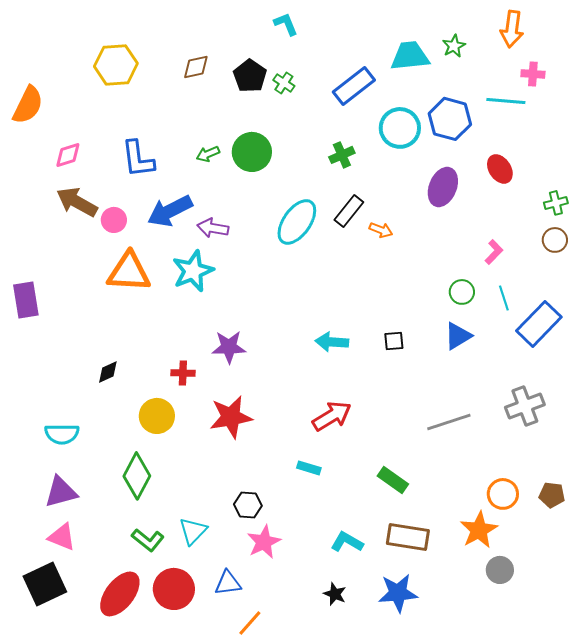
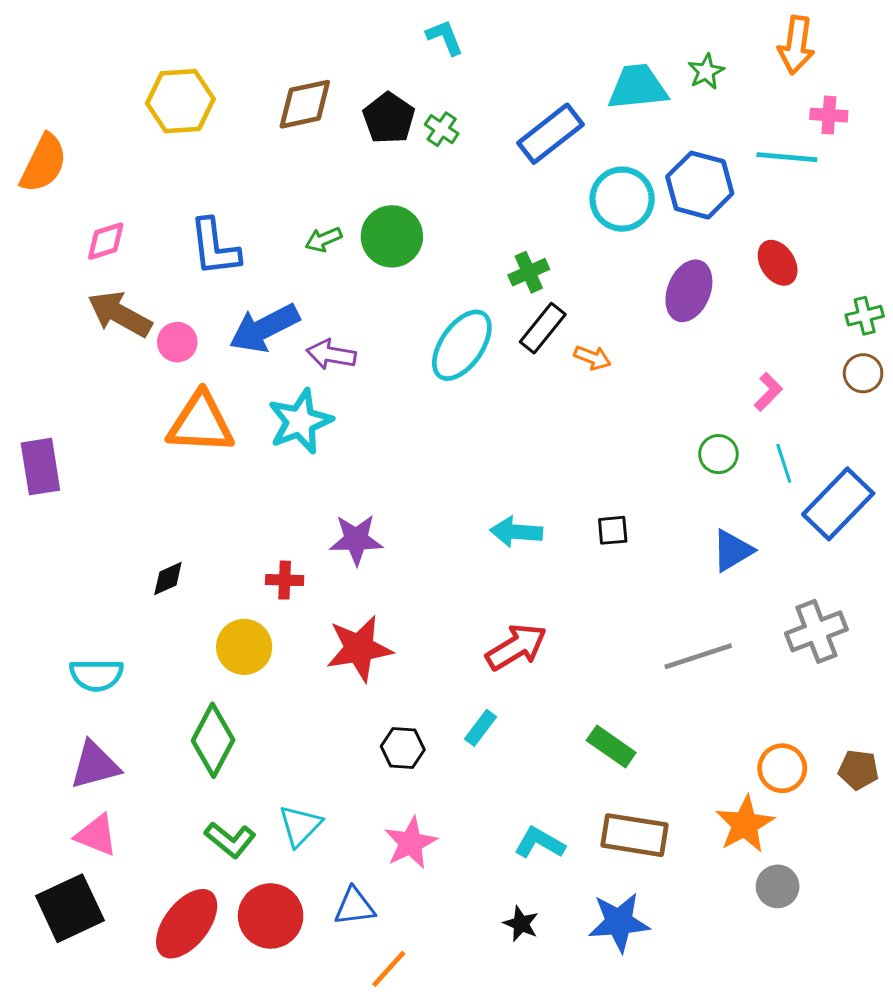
brown diamond: (196, 67) -> (305, 104), size x1.4
green cross: (342, 155) -> (529, 272), moved
blue triangle: (458, 336) -> (732, 551), moved
cyan rectangle: (309, 468) -> (481, 728), turned -70
black hexagon: (248, 505) -> (403, 748), moved

